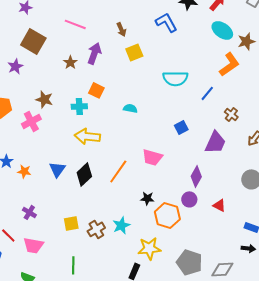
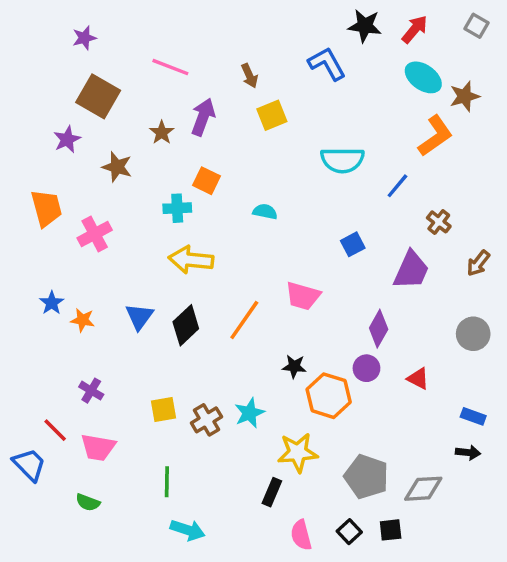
brown star: (44, 99) -> (117, 167), moved

